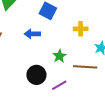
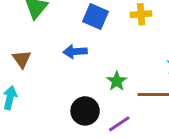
yellow cross: (81, 29) -> (141, 14), moved

